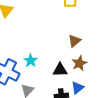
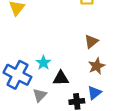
black triangle: (60, 70) -> (61, 78), moved

